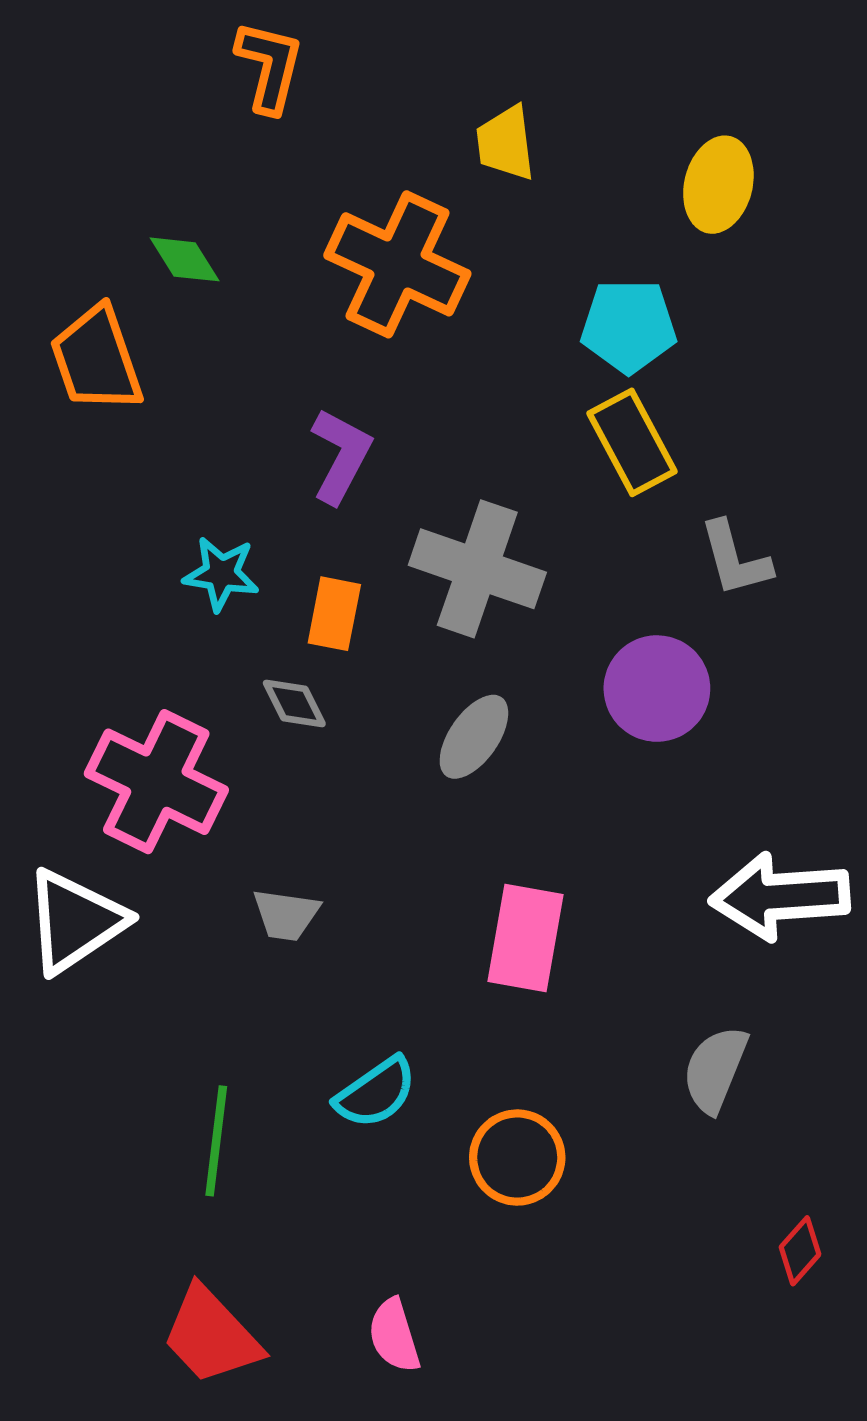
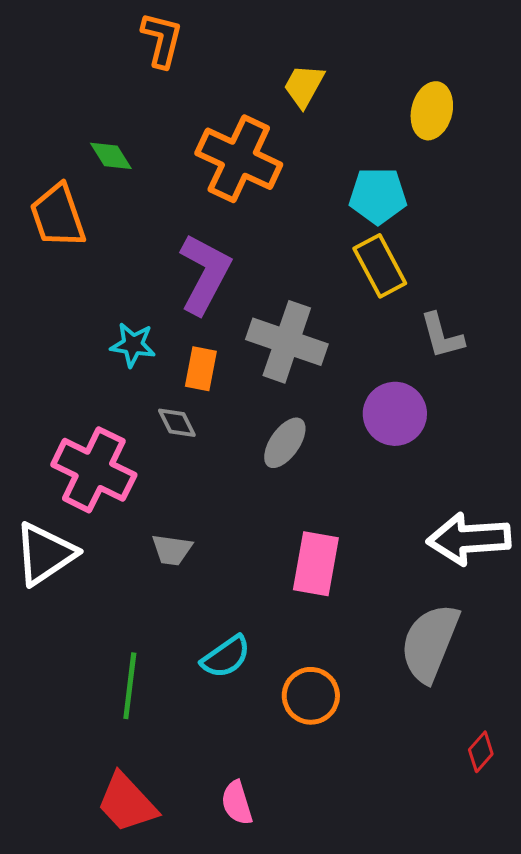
yellow trapezoid: (506, 143) -> (304, 86), turned 36
purple L-shape: (341, 456) -> (205, 274), size x1.4
gray semicircle: (715, 1069) -> (430, 643), size x1.5

